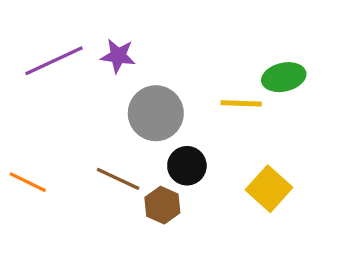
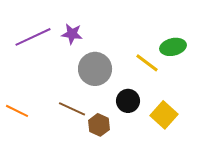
yellow line: (241, 103) -> (147, 63), turned 35
black circle: (187, 166) -> (128, 101), moved

